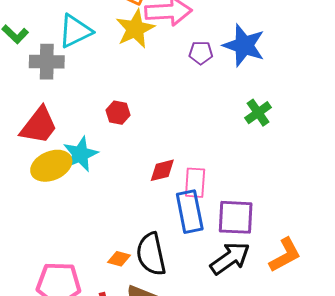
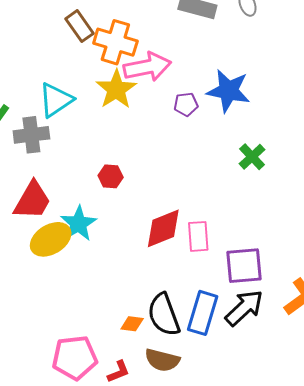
red diamond: (162, 170) -> (163, 228), size x1.5
blue rectangle: (190, 212) -> (203, 313), moved, turned 36

